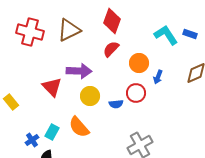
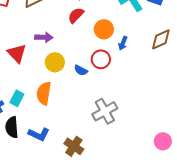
purple arrow: (79, 71) -> (44, 37), size x0.7
blue semicircle: (116, 104) -> (81, 70), turned 32
orange semicircle: (79, 127) -> (44, 93), turned 50

